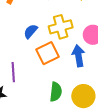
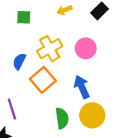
blue arrow: (78, 56) -> (82, 87), moved

